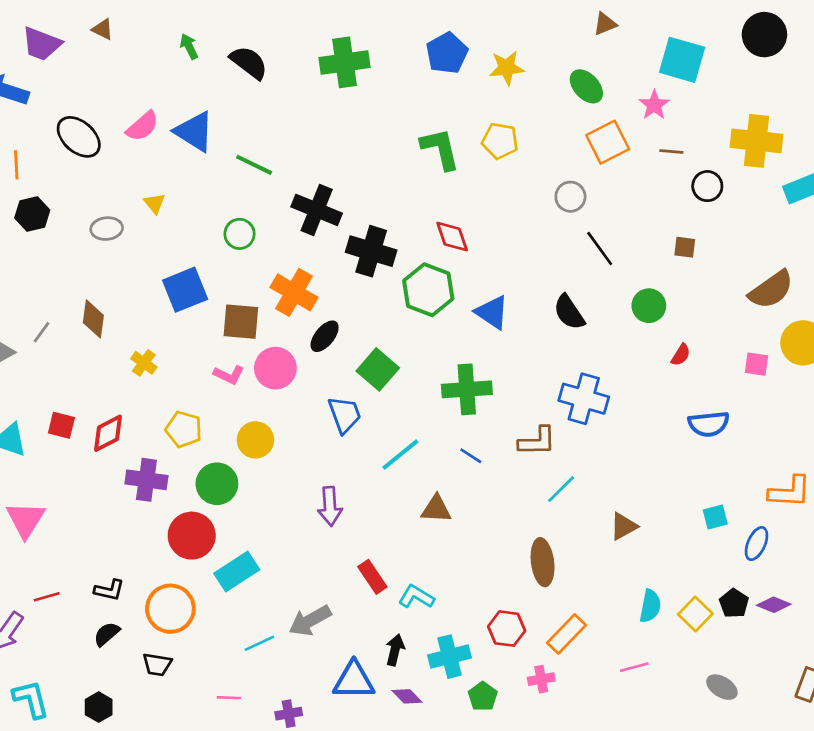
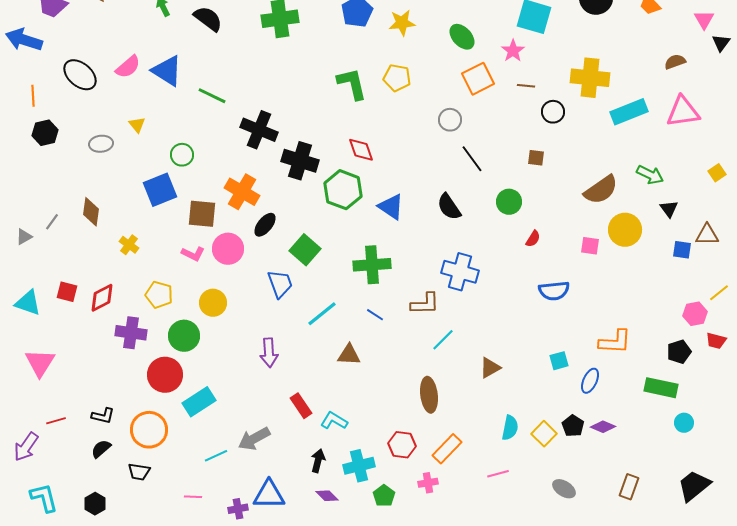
green circle: (240, 234) -> (182, 155), moved
blue triangle: (354, 680) -> (269, 495), moved

